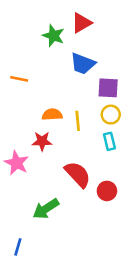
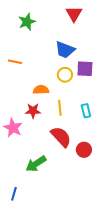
red triangle: (81, 23) -> (74, 14), moved, turned -30
green star: (53, 36) -> (27, 22), moved, turned 30
yellow circle: (111, 115) -> (65, 75), moved
yellow line: (78, 121) -> (60, 108), moved

